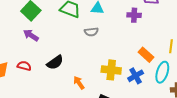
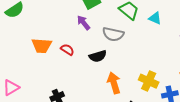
gray semicircle: (91, 32) -> (113, 34), moved, size x1.5
orange arrow: (79, 83) -> (114, 83), size x1.5

